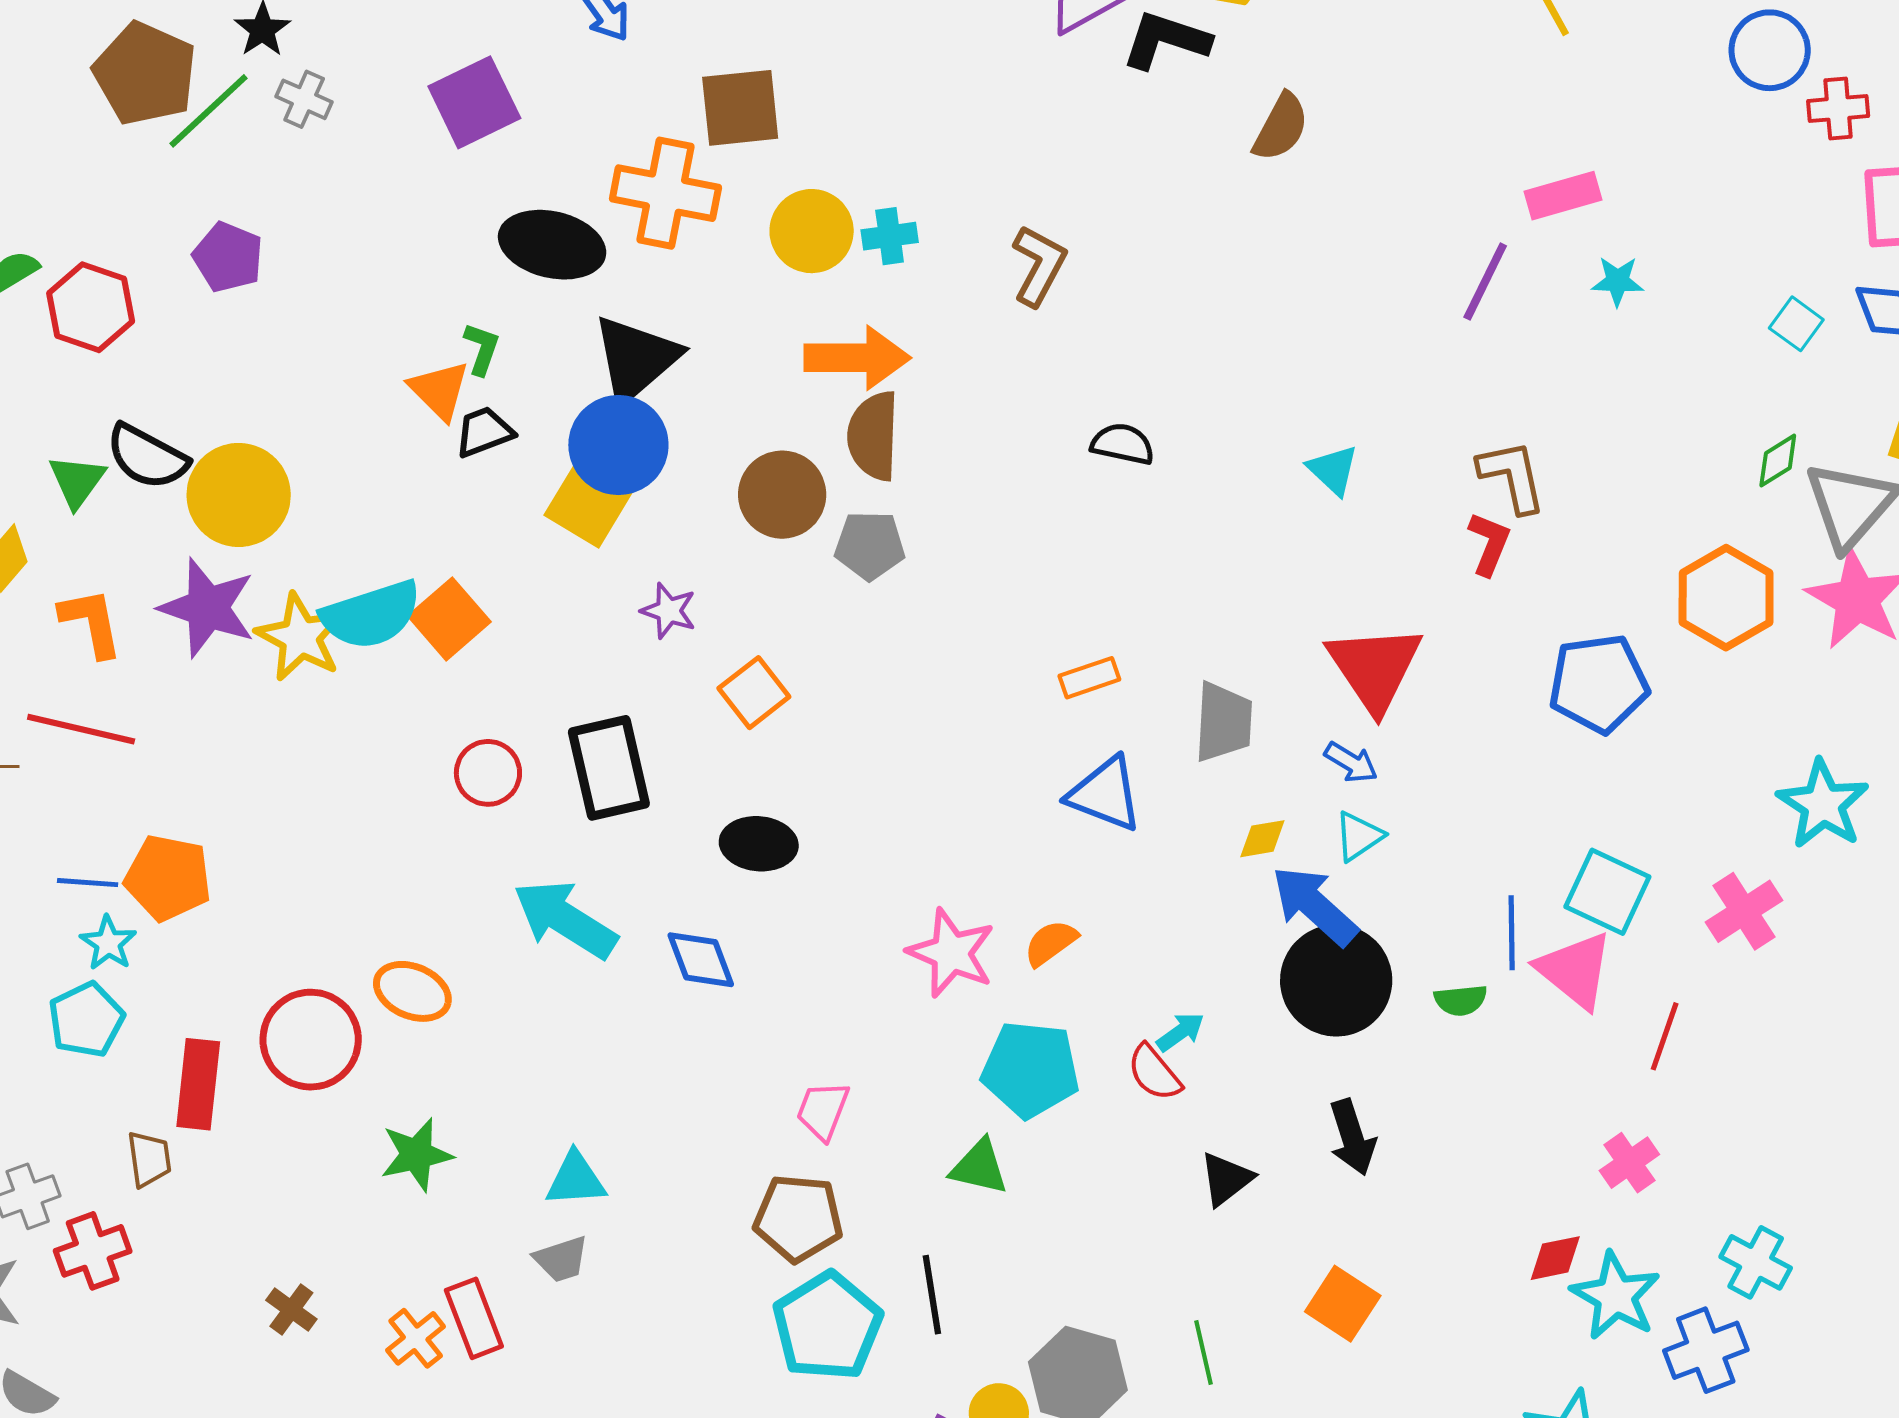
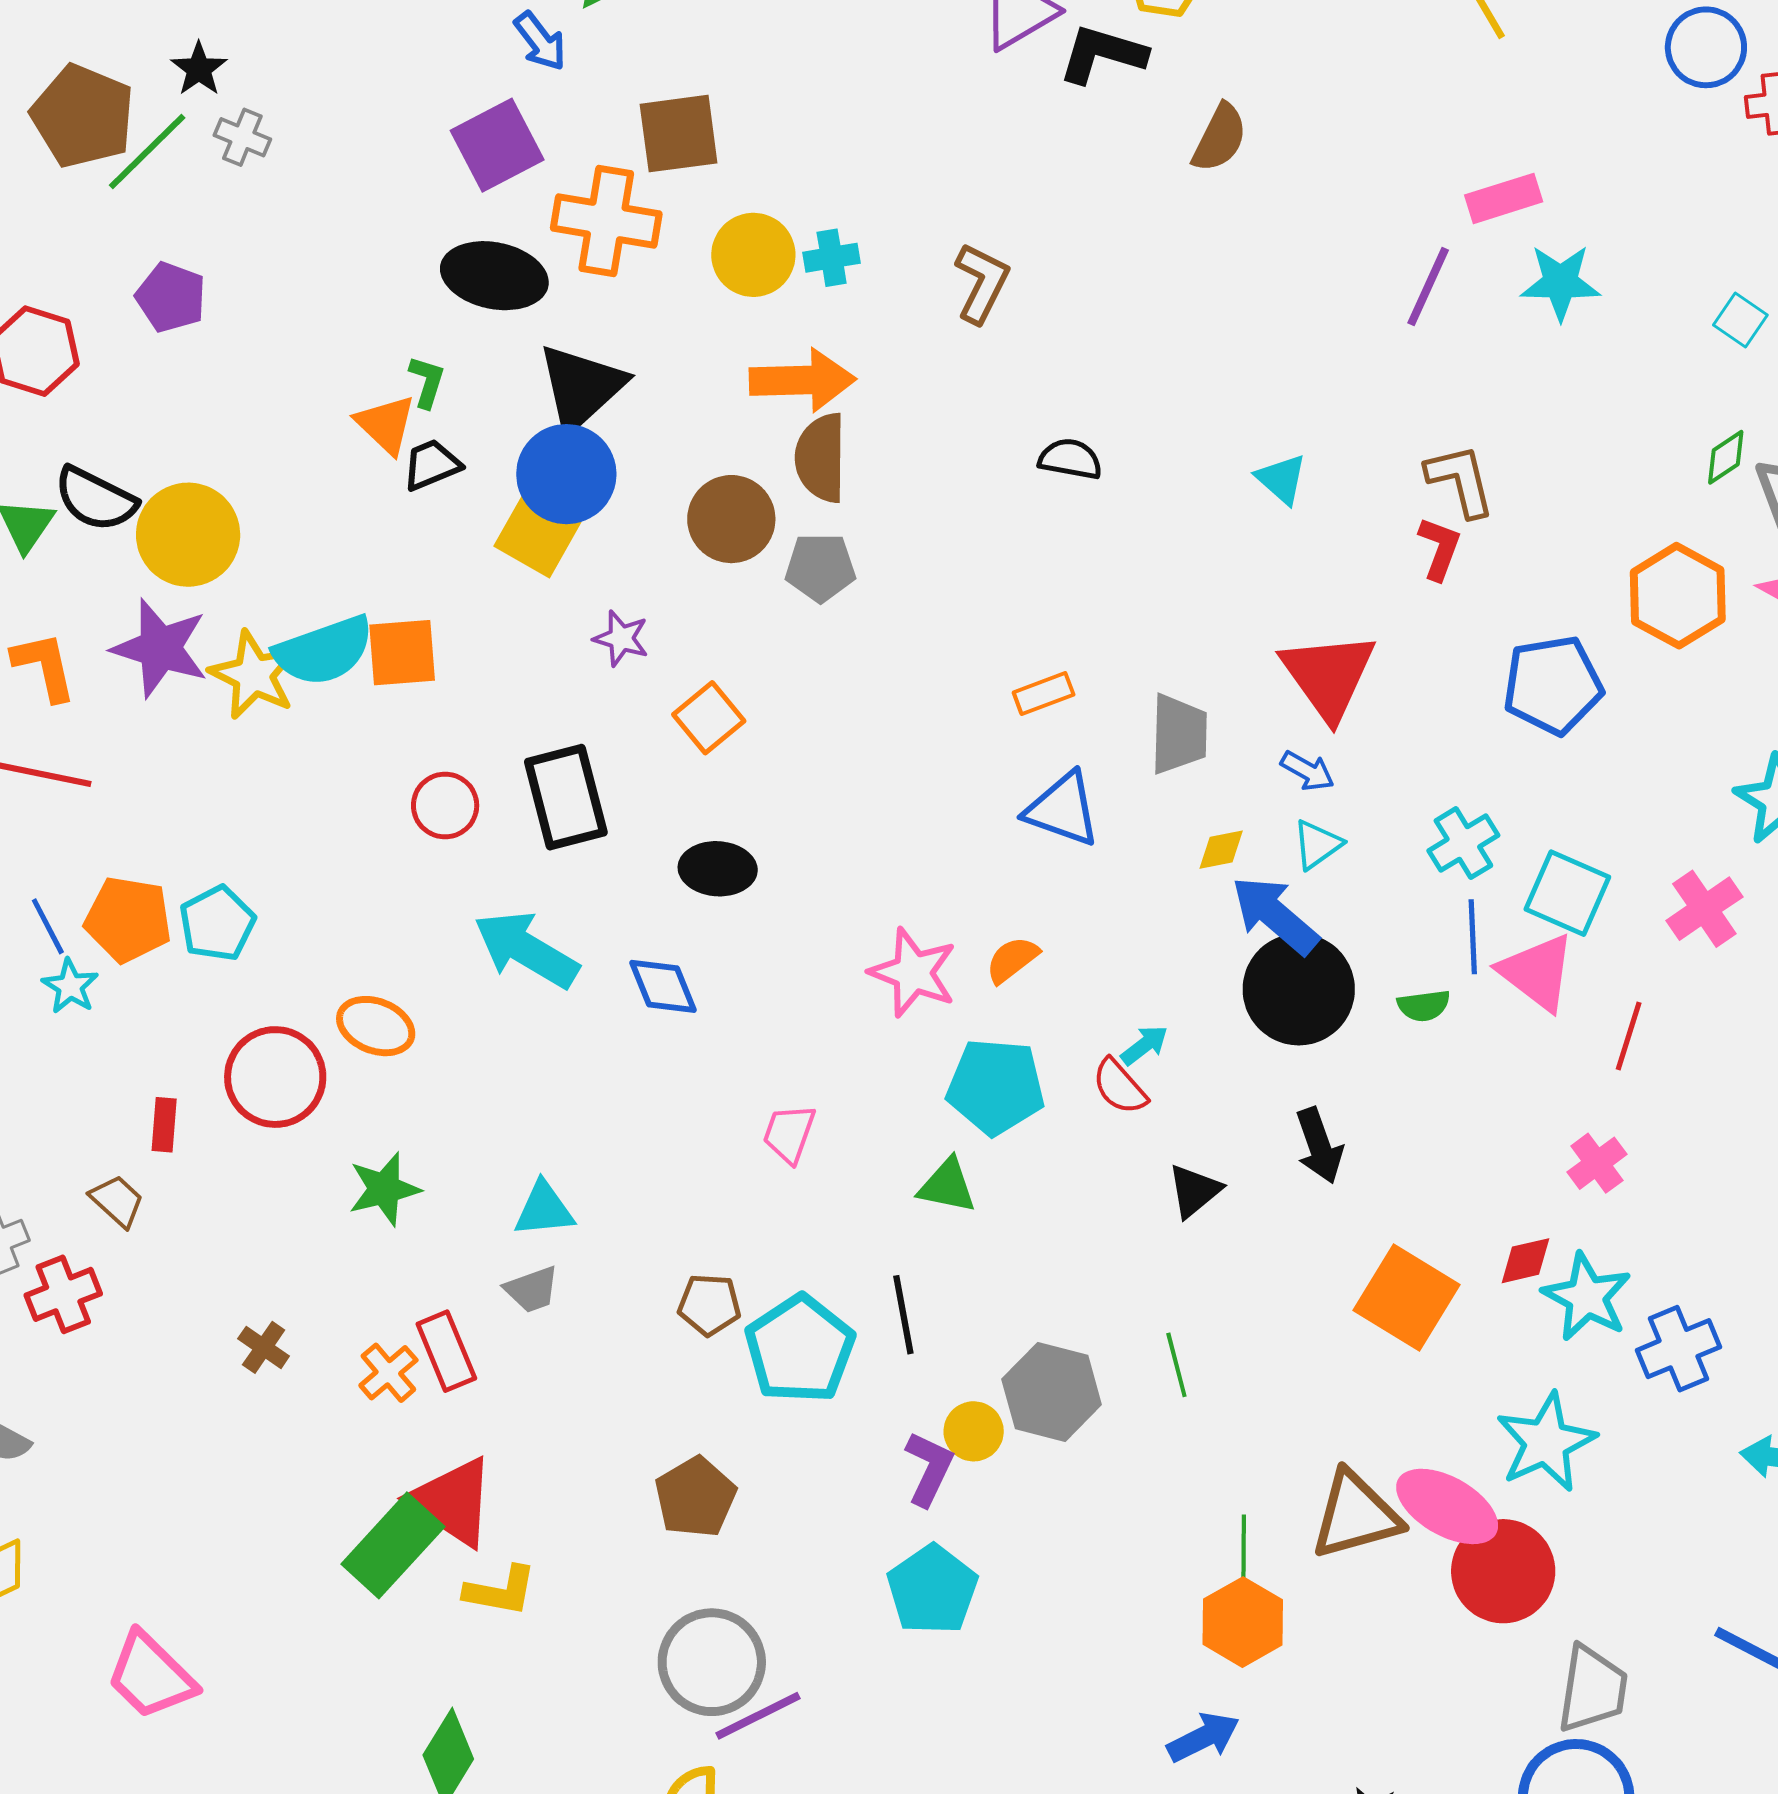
purple square: (474, 102) -> (497, 145), moved
cyan star: (1618, 281) -> (1560, 282), size x1.5
orange square: (449, 619) -> (402, 653), turned 38
blue line: (88, 883) -> (48, 926), turned 60
cyan pentagon: (86, 1020) -> (217, 923), moved
red rectangle: (198, 1084) -> (164, 1125), size x0.6
brown trapezoid: (149, 1159) -> (117, 1201), turned -38
brown pentagon: (798, 1218) -> (709, 1305), moved, size x0.7
cyan cross: (1756, 1262) -> (1463, 843), moved, turned 32
orange square: (1343, 1304) -> (1407, 1298), moved, size x1.4

